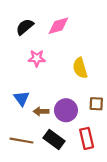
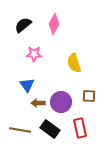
pink diamond: (58, 26) -> (54, 24), turned -45
blue triangle: (22, 98) -> (27, 85), moved

